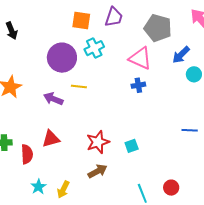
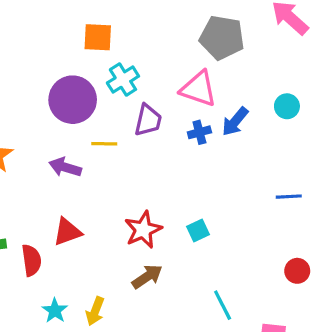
purple trapezoid: (114, 17) -> (148, 120), moved
blue arrow: (181, 55) -> (235, 122), moved
red circle: (171, 188) -> (297, 271), moved

